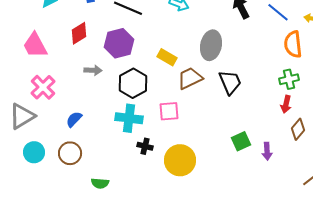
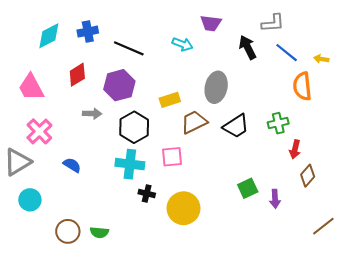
yellow rectangle: (167, 57) -> (170, 100), turned -48
green cross: (289, 79) -> (278, 123), moved
black trapezoid: (230, 82) -> (236, 126), turned 80
blue semicircle: (74, 119) -> (72, 165), turned 78
brown circle: (70, 153) -> (68, 231), moved

